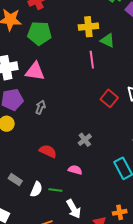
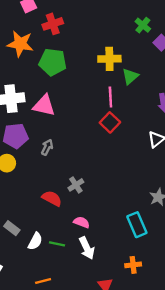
green triangle: (108, 40) -> (130, 76), turned 49
red square: (109, 98) -> (110, 122), moved
gray cross: (85, 140) -> (76, 185), moved
white arrow: (74, 209) -> (87, 248), moved
orange cross: (120, 212) -> (133, 265), moved

